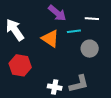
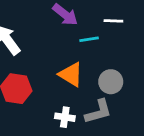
orange triangle: (50, 39) -> (71, 74), moved
gray circle: (90, 49) -> (111, 82), moved

